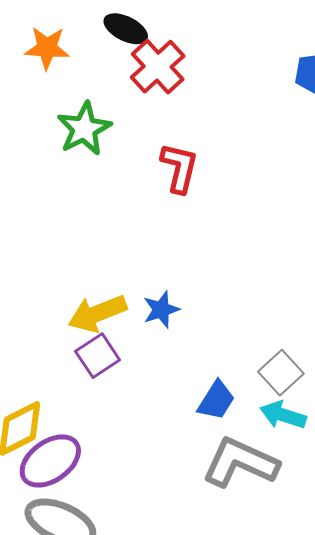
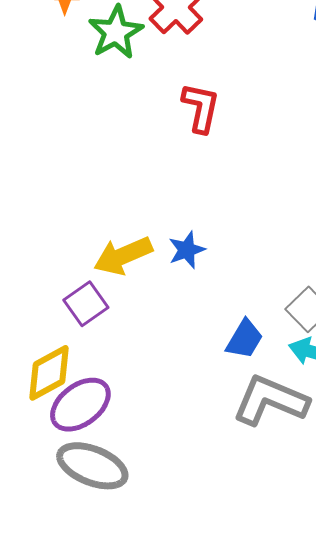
green star: (84, 129) -> (116, 32), moved
purple square: (98, 356) -> (86, 304), moved

